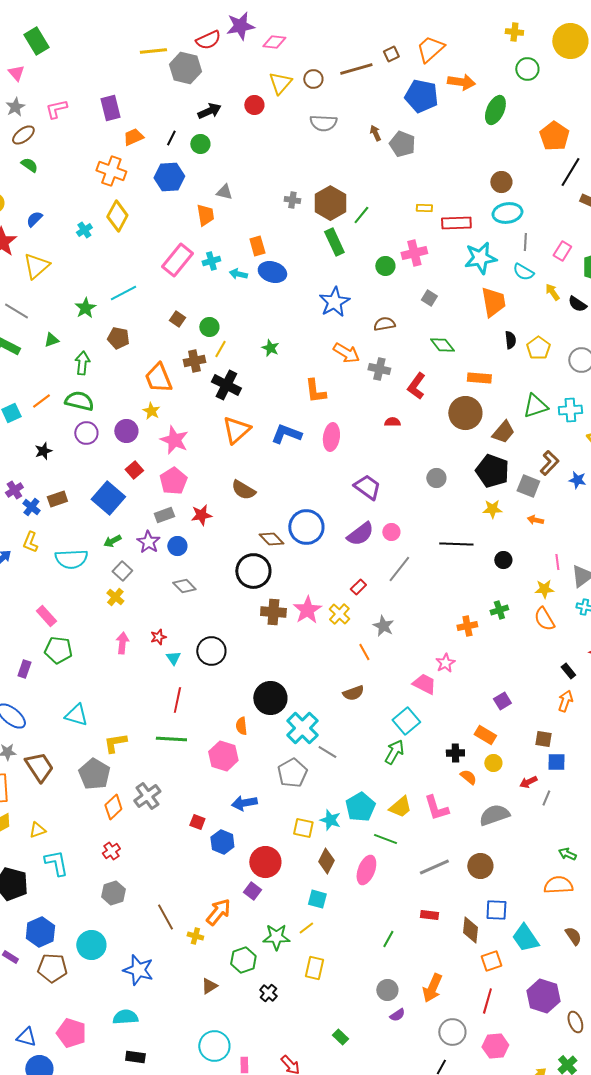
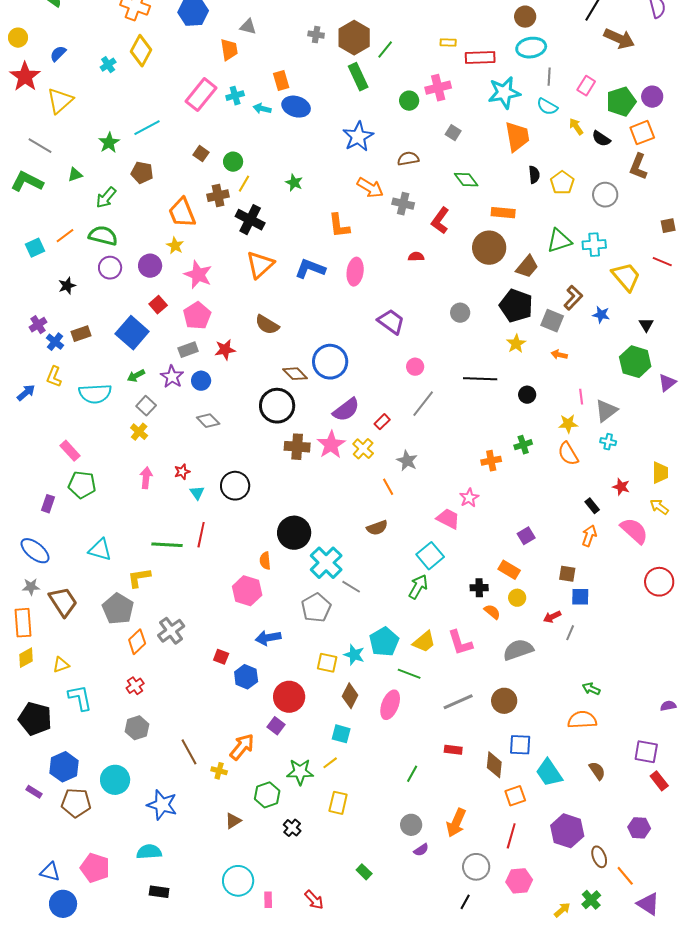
green arrow: (82, 363) -> (106, 198), turned -145
yellow star: (492, 509) -> (516, 344), turned -30
purple semicircle: (360, 534) -> (346, 410), moved
green line: (171, 739) -> (167, 545), moved

